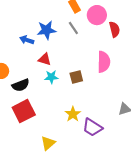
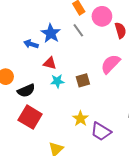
blue star: (46, 30) -> (51, 33), turned -30
pink semicircle: (104, 62) -> (111, 64), turned -135
red square: (24, 111) -> (30, 117), turned -30

